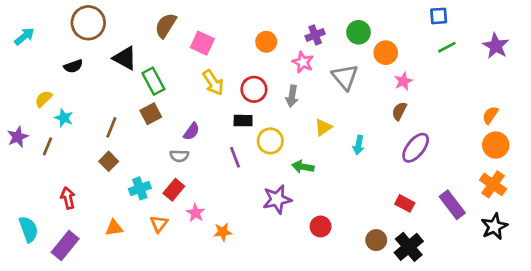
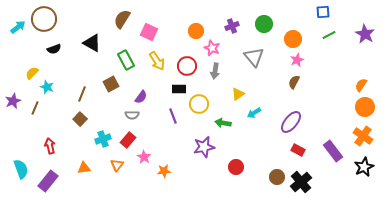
brown circle: (88, 23) -> (44, 19), moved
orange circle: (386, 53) -> (293, 39), moved
pink star: (303, 62) -> (212, 48), moved
green rectangle: (153, 81) -> (126, 60), moved
cyan arrow: (359, 145) -> (254, 113), moved, turned 48
purple ellipse: (416, 148) -> (291, 122), moved

